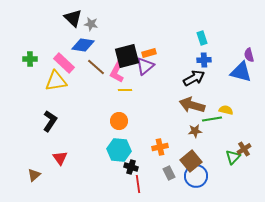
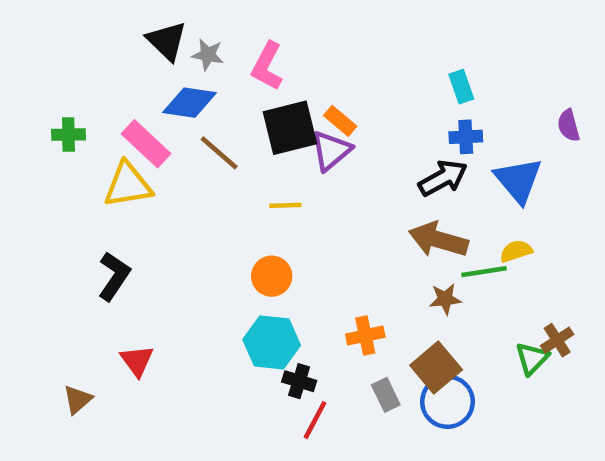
orange rectangle: (149, 53) -> (340, 121), turned 56
pink L-shape: (117, 72) -> (267, 66), moved
blue triangle: (241, 72) -> (518, 180), moved, turned 35
yellow semicircle: (226, 110) -> (516, 251), turned -32
red line: (138, 184) -> (315, 420), turned 36

